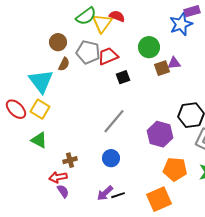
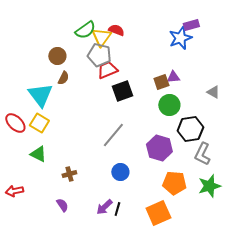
green circle: (149, 47) -> (169, 105), moved
gray pentagon: (88, 52) -> (99, 55), moved
black square: (123, 77) -> (122, 91), size x1.5
blue circle: (111, 158) -> (120, 172), moved
red arrow: (58, 177) -> (14, 191), moved
black line: (118, 195) -> (117, 209), turned -56

